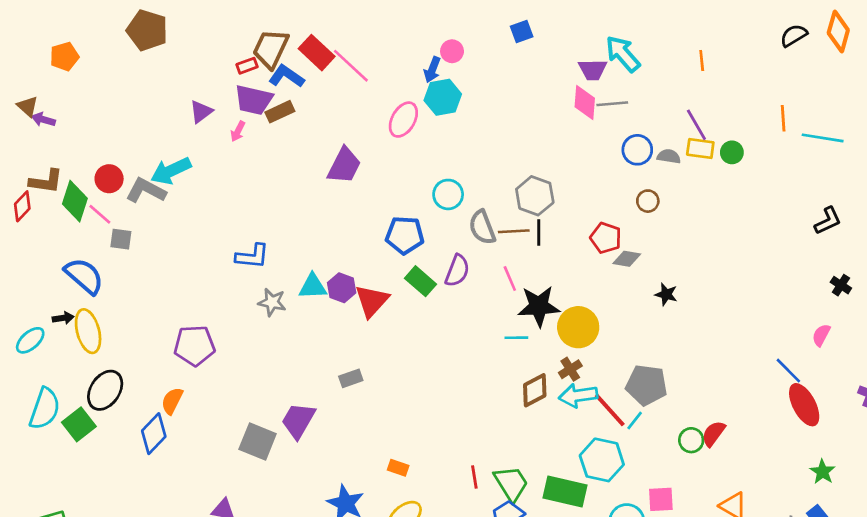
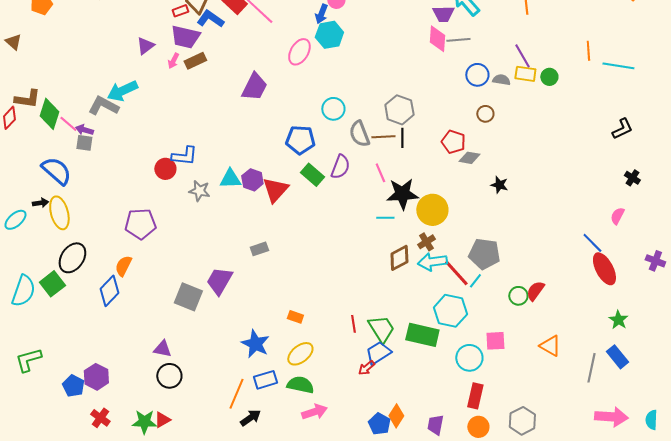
brown rectangle: (280, 112) -> (195, 61), moved
purple arrow: (43, 120) -> (84, 130), moved
red circle: (109, 179) -> (165, 169), moved
cyan semicircle: (45, 409) -> (23, 291), moved

